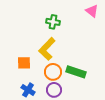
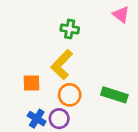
green rectangle: (76, 72) -> (114, 95), moved
purple circle: (54, 90) -> (59, 119), moved

